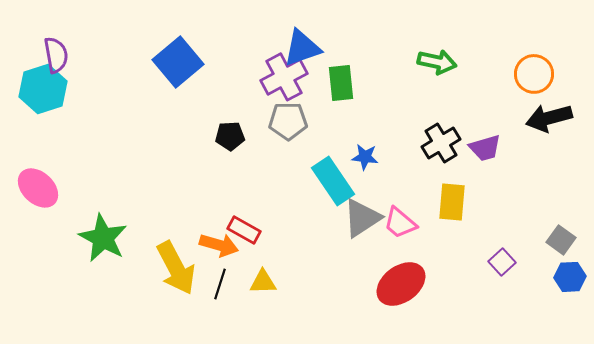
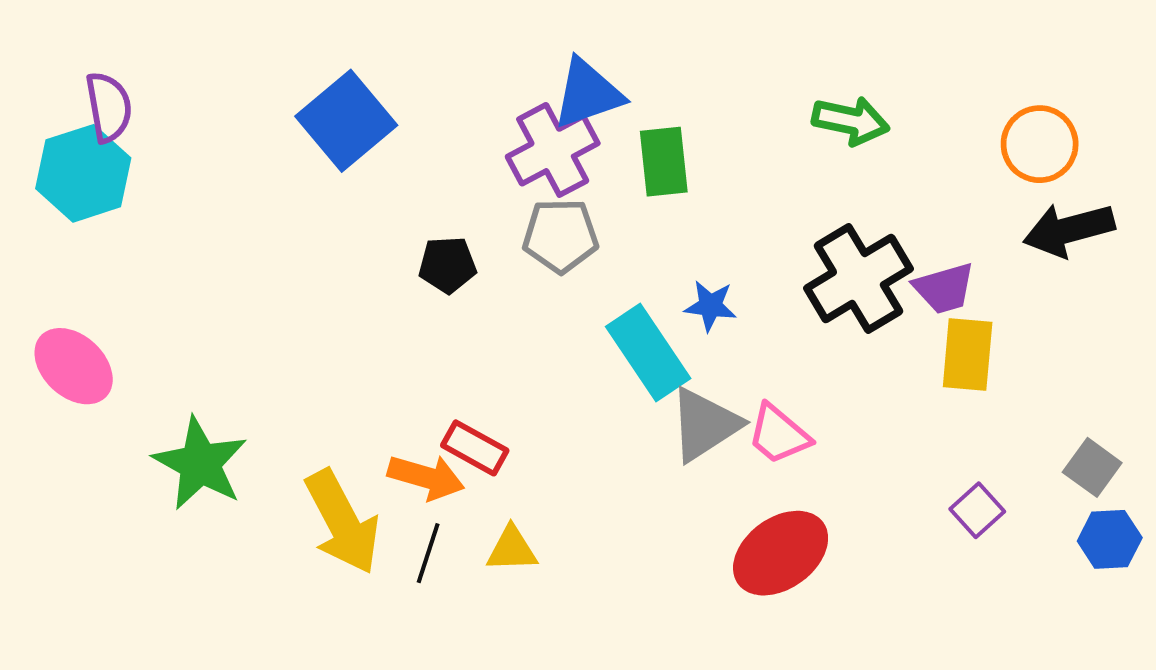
black cross: (441, 143) -> (858, 279), size x1.4
yellow rectangle: (452, 202) -> (968, 354), moved

